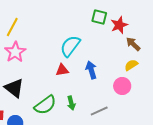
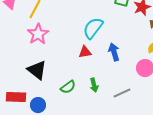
green semicircle: (45, 105) -> (68, 87), size x0.7

